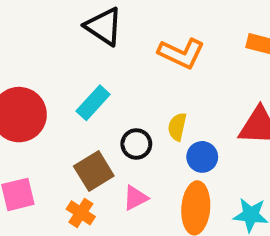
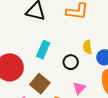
brown square: (94, 171) -> (40, 84), moved

